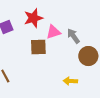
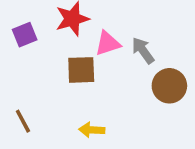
yellow arrow: (70, 81) -> (92, 130), moved

